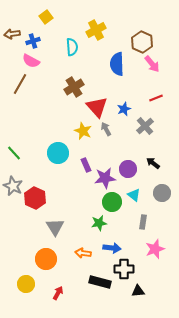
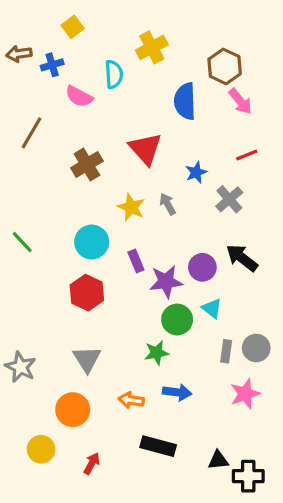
pink semicircle: (31, 61) -> (79, 96), moved
brown cross: (74, 87) -> (87, 165), moved
red triangle: (97, 107) -> (145, 149), moved
black arrow: (153, 163) -> (242, 258), size x1.5
gray star: (13, 186) -> (20, 367), moved
gray circle: (162, 193) -> (256, 348), moved
red hexagon: (35, 198) -> (87, 293), moved
black cross: (124, 269) -> (248, 476), moved

